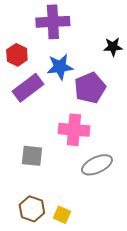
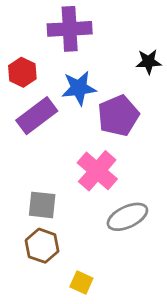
pink cross: (74, 130) -> (97, 171), turned 36
brown hexagon: (32, 209) -> (42, 246), moved

